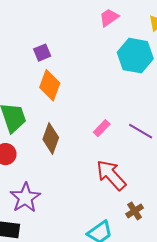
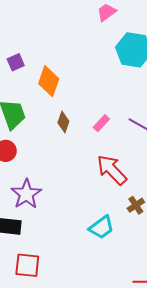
purple square: (42, 53) -> (16, 62), moved
brown diamond: (51, 138) -> (63, 122), moved, size x0.7

